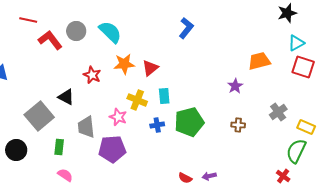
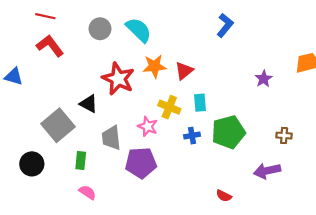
red L-shape: (50, 40) -> (50, 46), moved
red star: (92, 75) -> (118, 79), size x1.6
purple star: (235, 86) -> (264, 79), moved
purple arrow: (209, 176) -> (267, 171), moved, size x1.6

